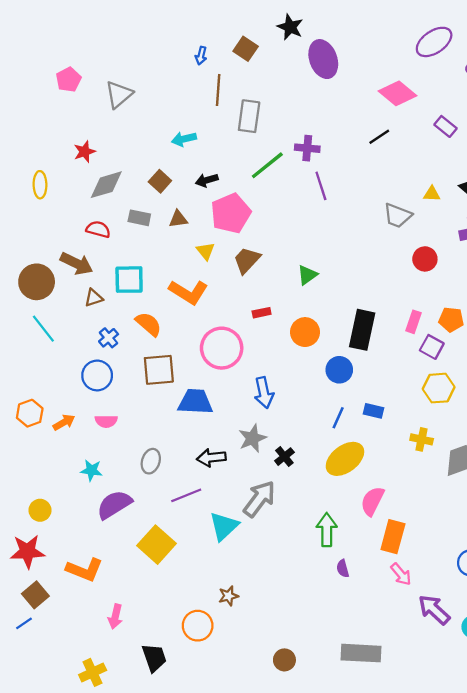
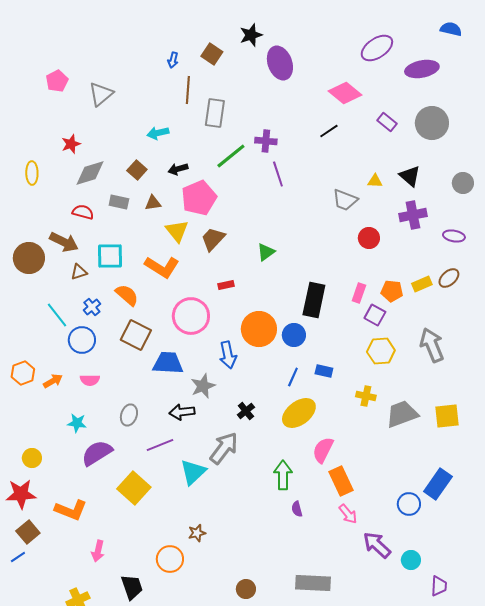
black star: (290, 27) -> (251, 35), turned 30
yellow triangle: (206, 251) -> (177, 231), size x1.4
cyan line: (43, 329) -> (57, 315), moved
orange circle: (305, 332) -> (259, 329), moved, size x1.4
brown square: (159, 370) -> (136, 335), turned 32
gray star: (252, 438) -> (203, 386), moved
orange rectangle: (393, 537) -> (341, 481), turned -40

